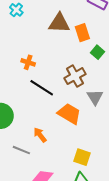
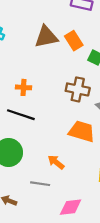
brown cross: (75, 76) -> (78, 89), turned -35
black line: (42, 88) -> (21, 115), moved

